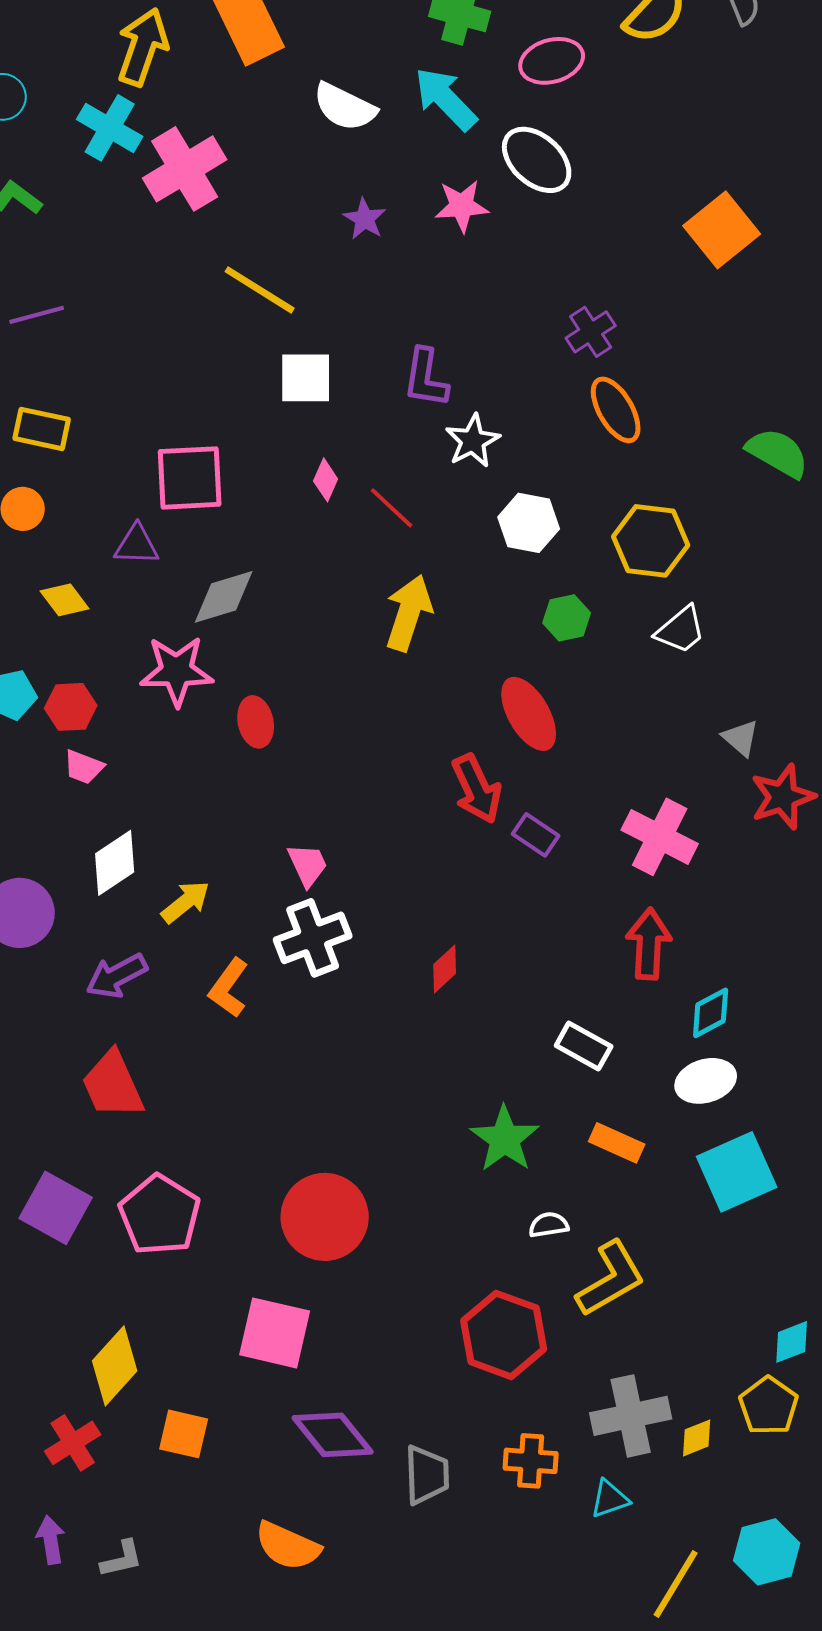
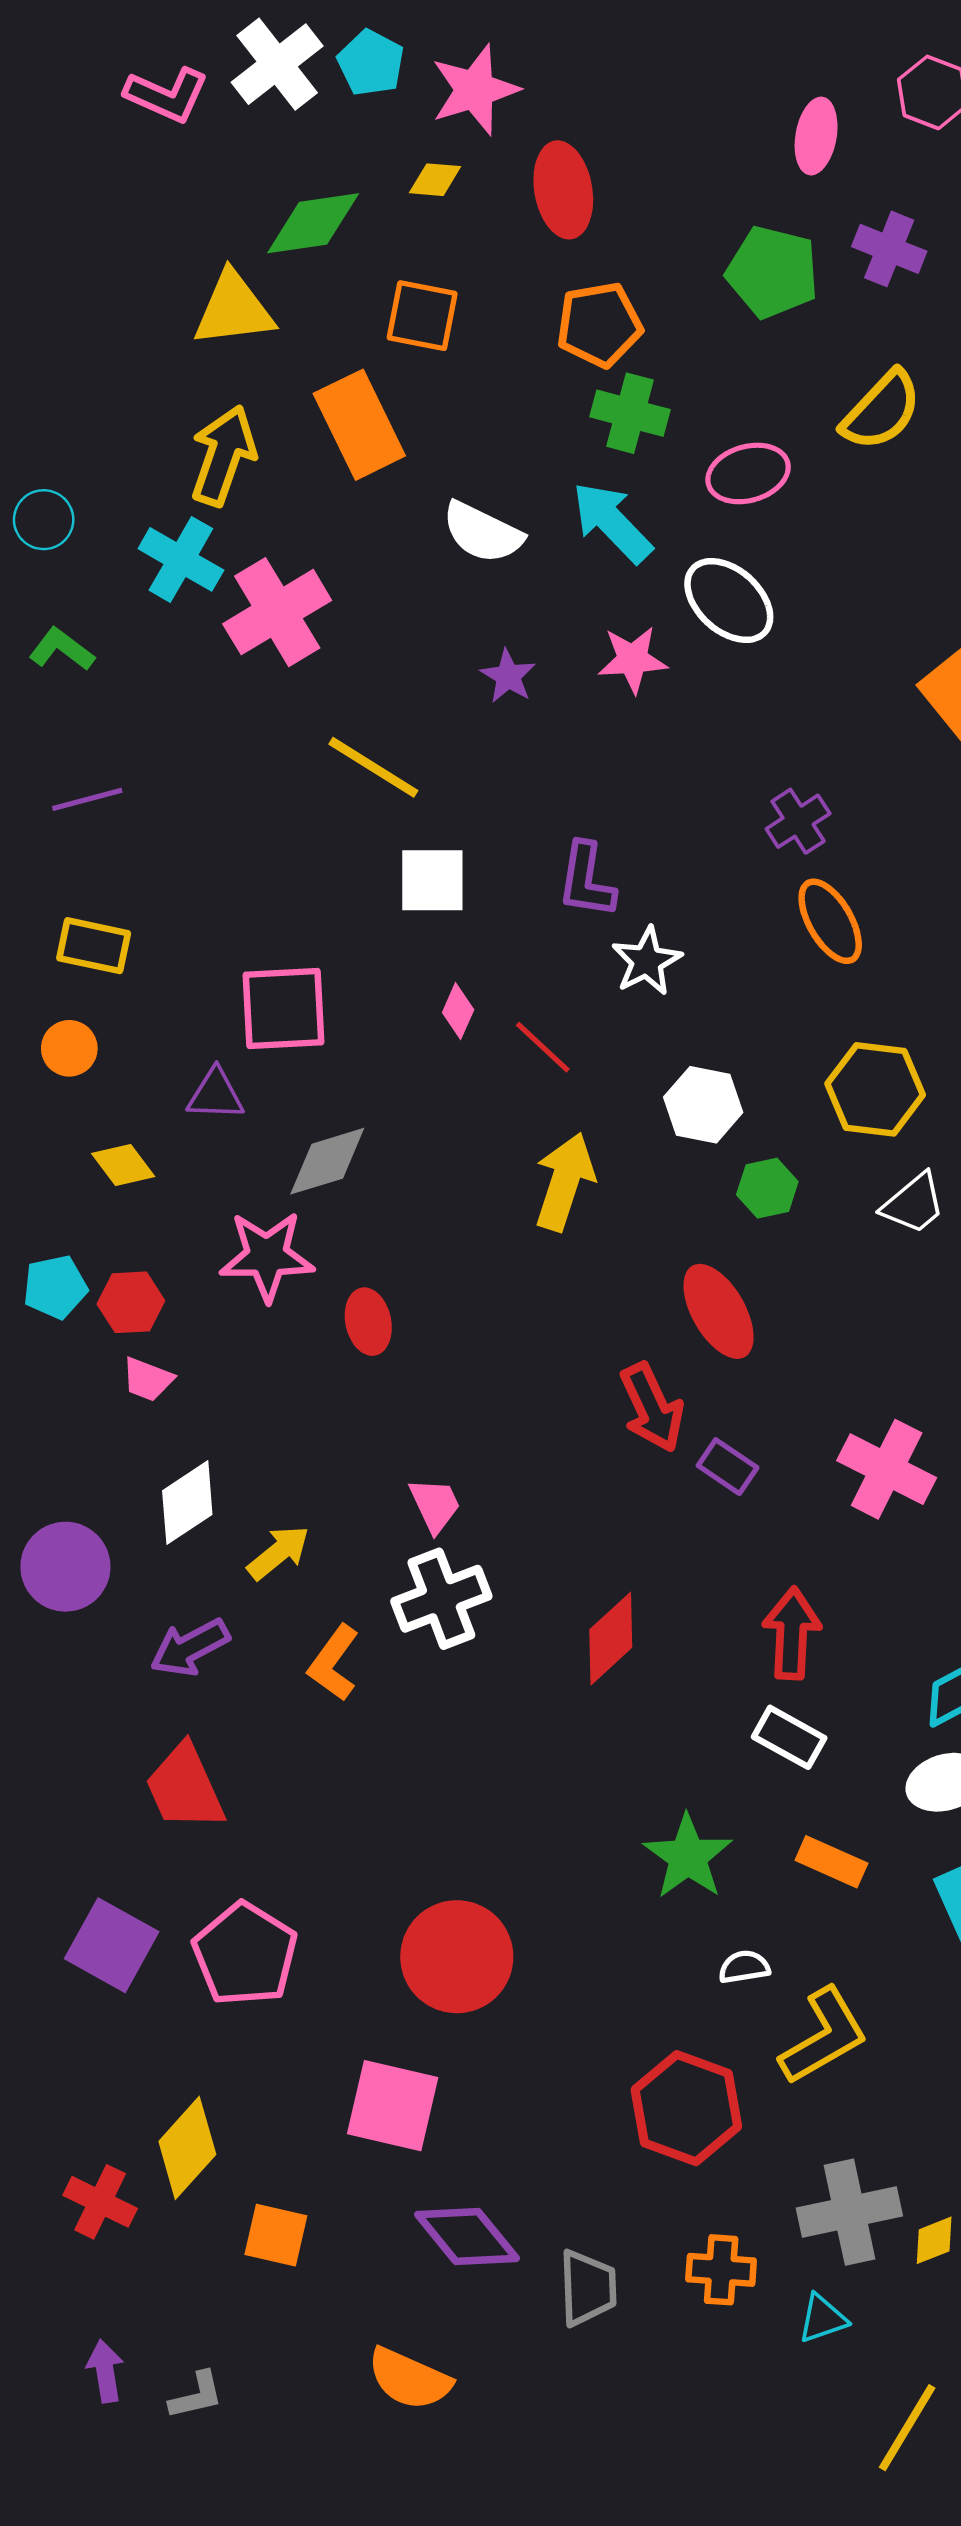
white hexagon: (529, 523) -> (703, 1105), moved
red arrow: (649, 944) -> (792, 1633), moved
red diamond: (445, 969) -> (611, 1639), size x1.5
red cross: (73, 1443) -> (100, 2202), moved, turned -32

